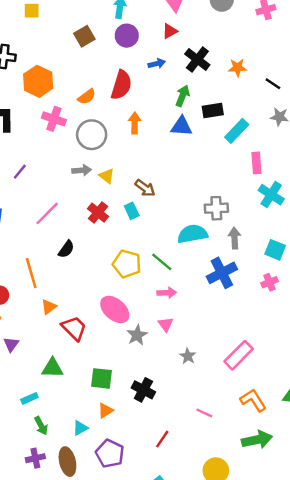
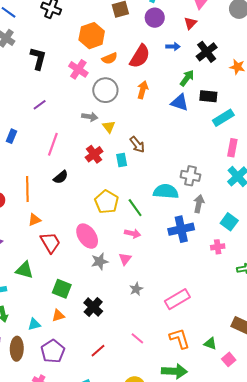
red triangle: (170, 31) -> (190, 23), turned -32
orange hexagon: (38, 81) -> (92, 36), moved
pink line: (47, 213) -> (53, 144), turned -40

